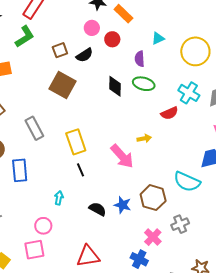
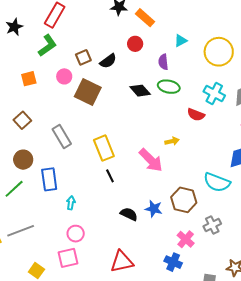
pink circle: (92, 28) -> (64, 76), moved
black diamond: (115, 86) -> (140, 91), turned -40
red semicircle: (169, 113) -> (196, 115), turned 48
cyan arrow: (59, 198) -> (71, 203), moved

